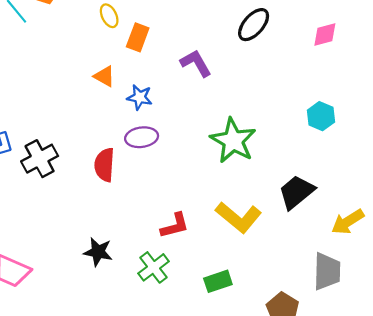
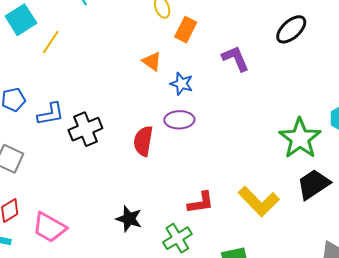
green star: (233, 141) -> (300, 138), moved

